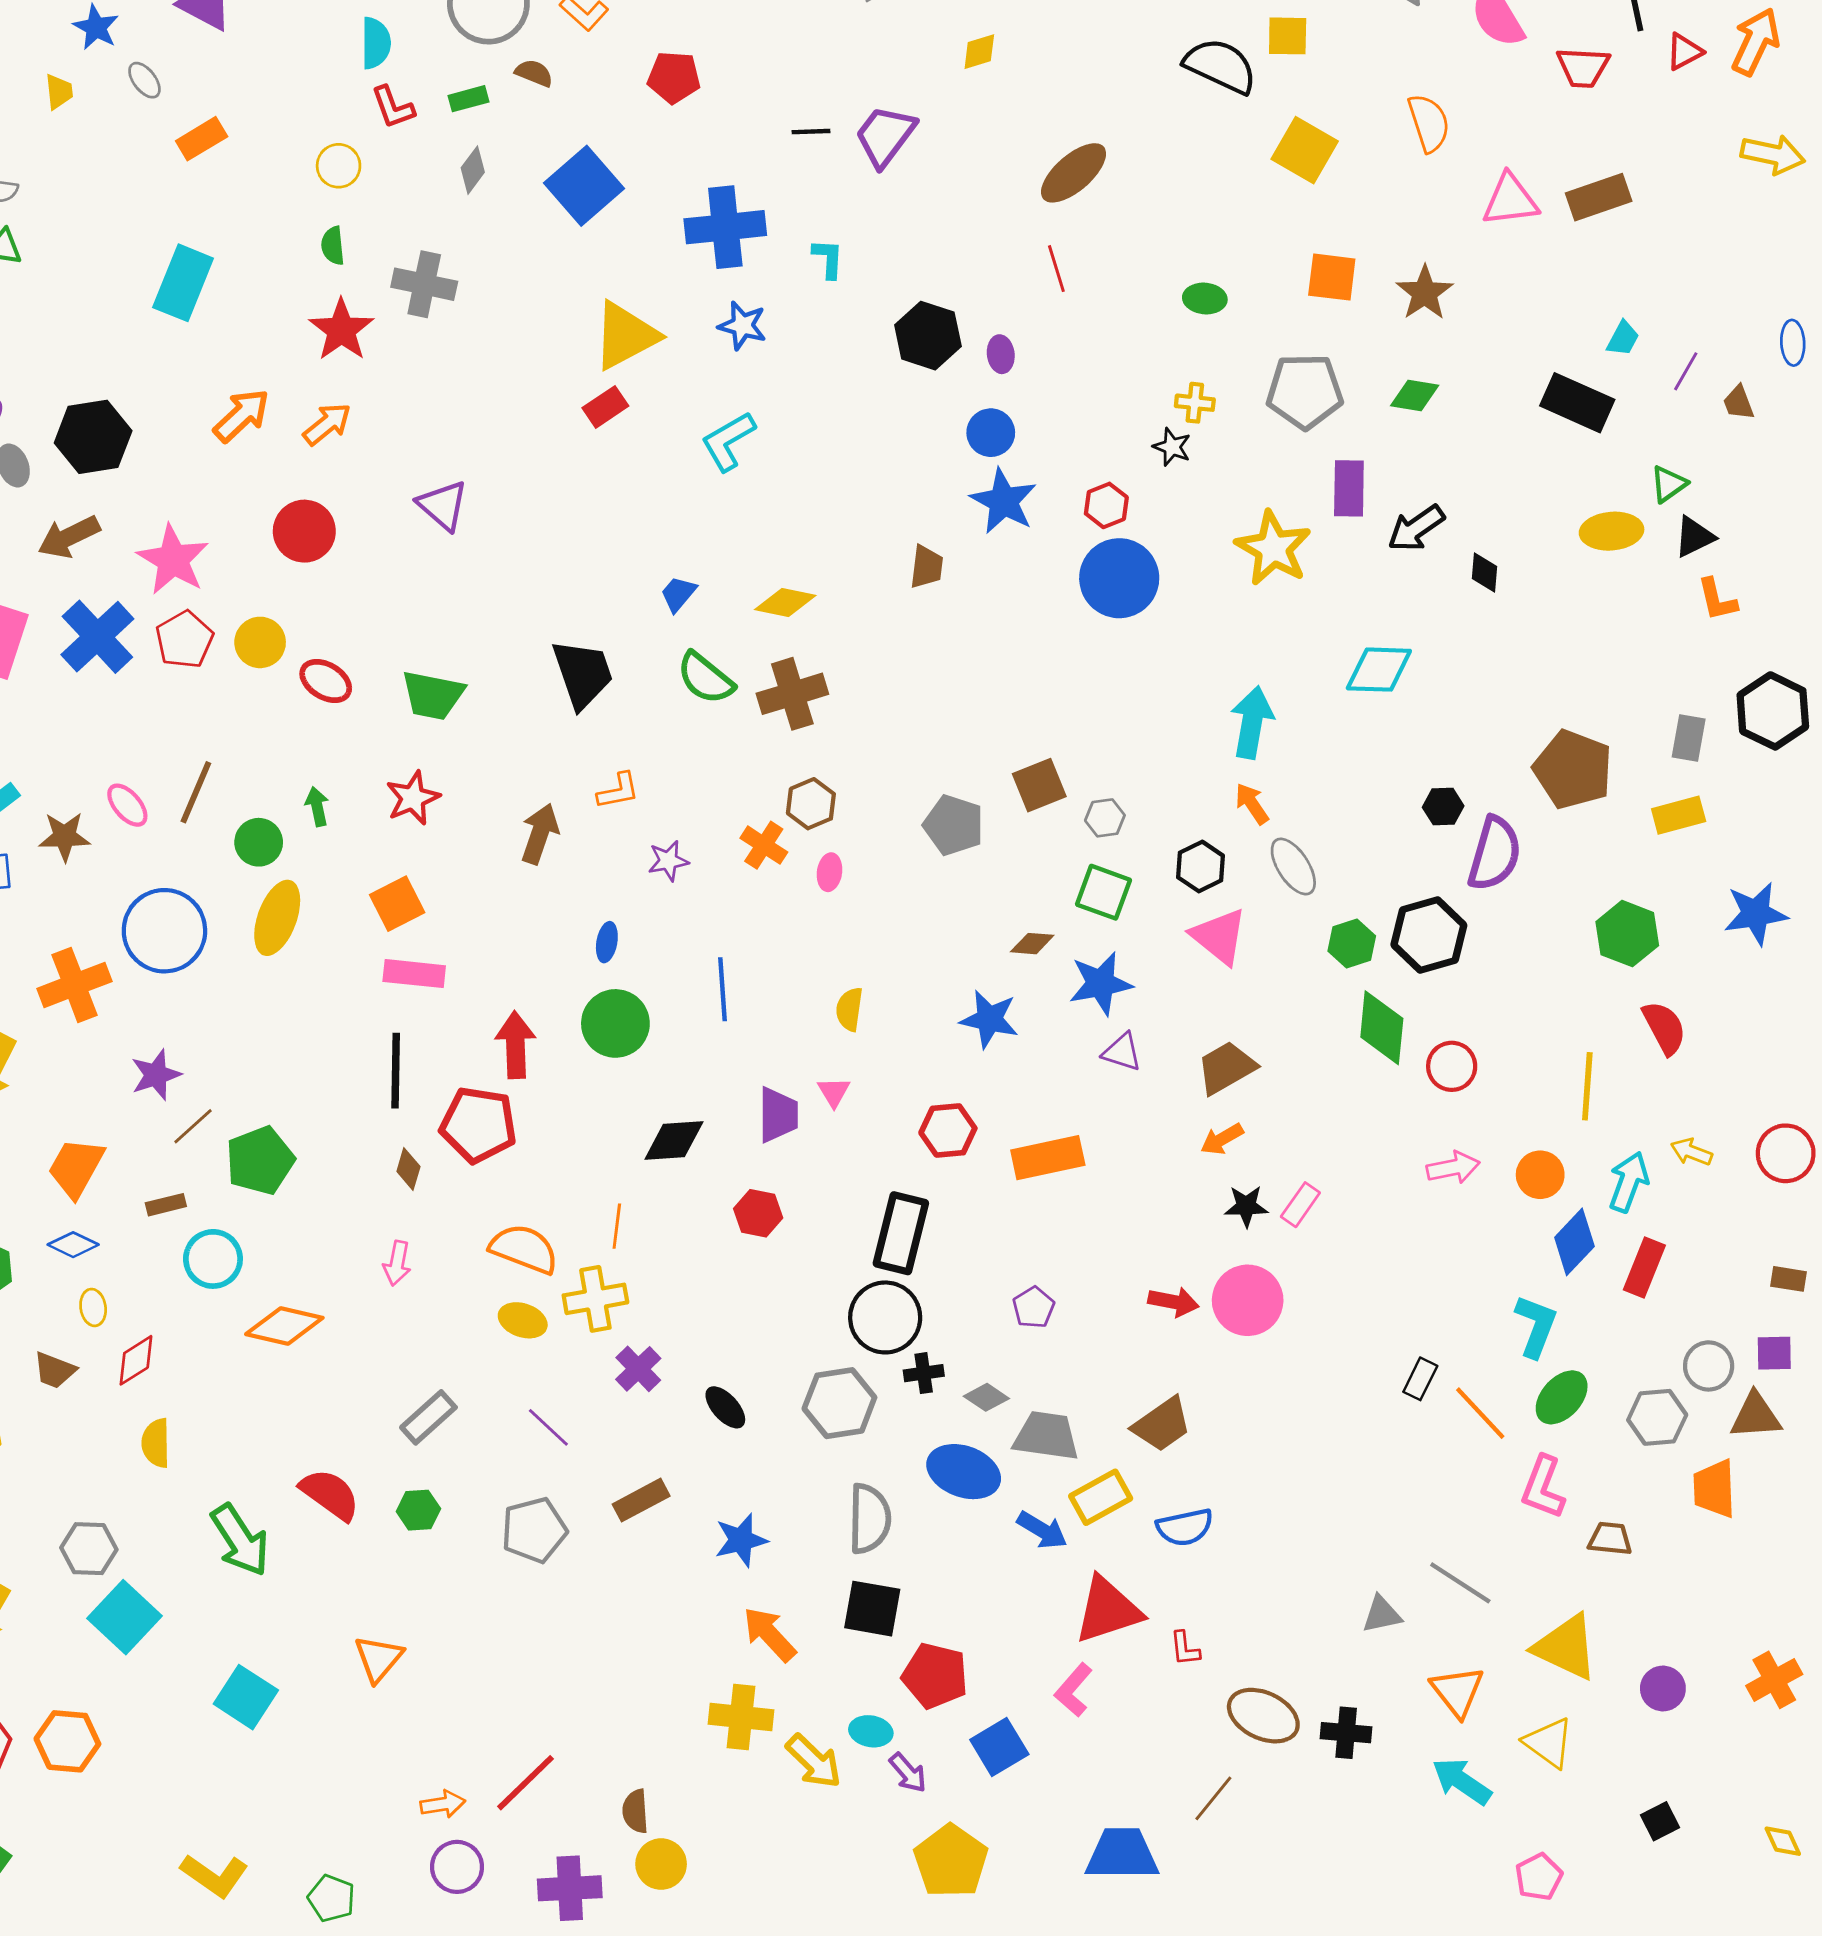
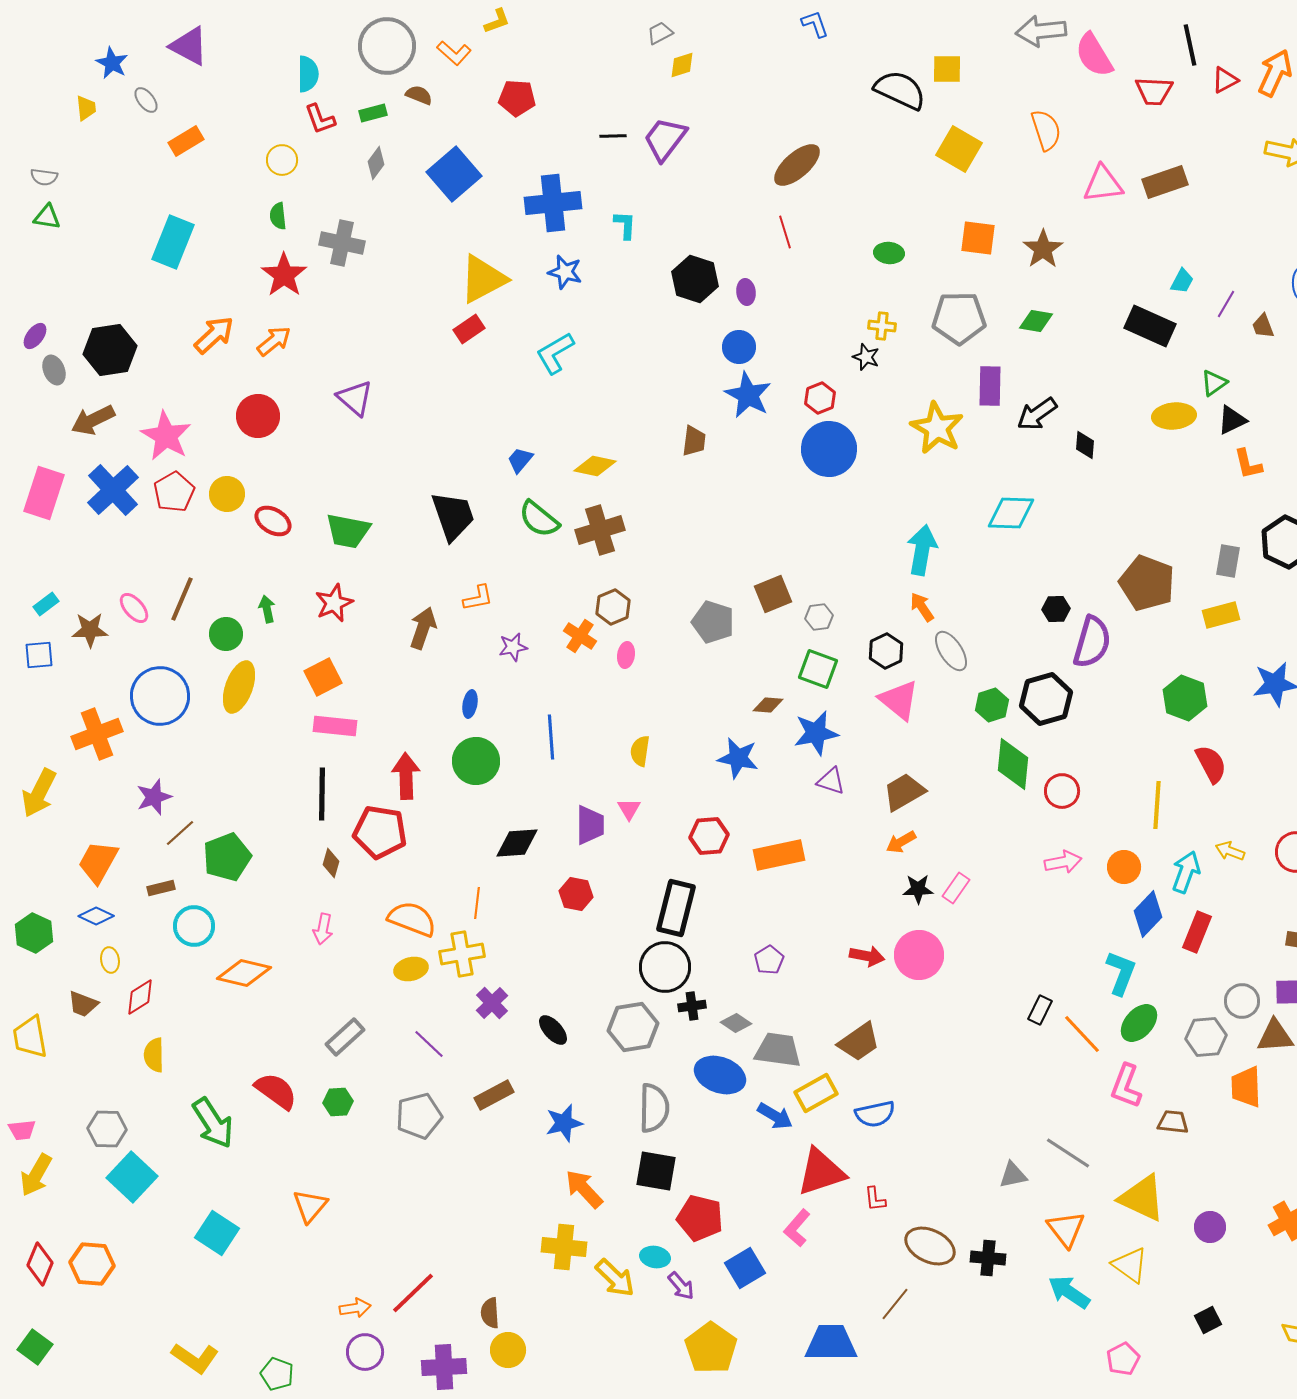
yellow diamond: (979, 52) -> (682, 65), moved
yellow ellipse: (523, 1320) -> (411, 969), turned -32

